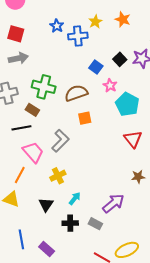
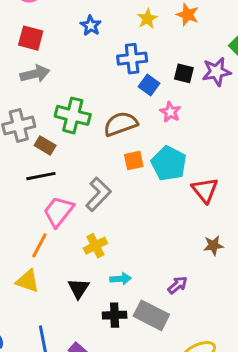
blue cross: (78, 36) -> (132, 59), moved
black square: (120, 59) -> (184, 73), turned -32
cyan pentagon: (127, 104) -> (169, 163), moved
brown rectangle: (32, 110) -> (45, 145), moved
pink trapezoid: (33, 152) -> (59, 212), turned -100
cyan arrow: (75, 199) -> (121, 279), turned 48
purple arrow: (113, 203) -> (178, 285), size x0.6
gray rectangle: (95, 224) -> (151, 315), size x1.6

